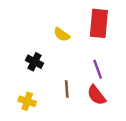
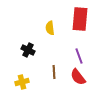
yellow semicircle: (62, 35) -> (50, 28), turned 48
yellow cross: (27, 101) -> (22, 82), turned -32

